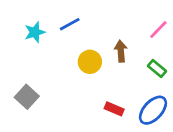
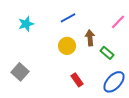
blue line: (70, 24) -> (68, 18), moved
green rectangle: (157, 69) -> (107, 53), moved
red rectangle: (114, 109) -> (77, 80), moved, turned 32

